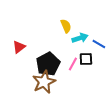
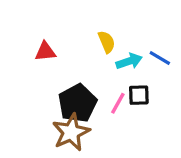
blue line: (99, 44) -> (160, 58), moved
red triangle: (19, 47) -> (45, 52), moved, turned 32

